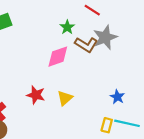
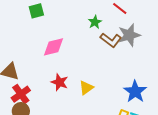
pink diamond: (58, 57) -> (53, 47), moved
blue star: (117, 97) -> (135, 91), size x1.6

